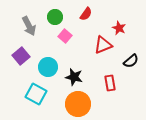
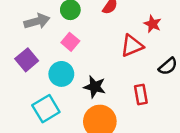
gray arrow: (29, 26) -> (37, 21), turned -78
pink square: (65, 36) -> (70, 42), moved
cyan square: (36, 94) -> (46, 109), turned 30

